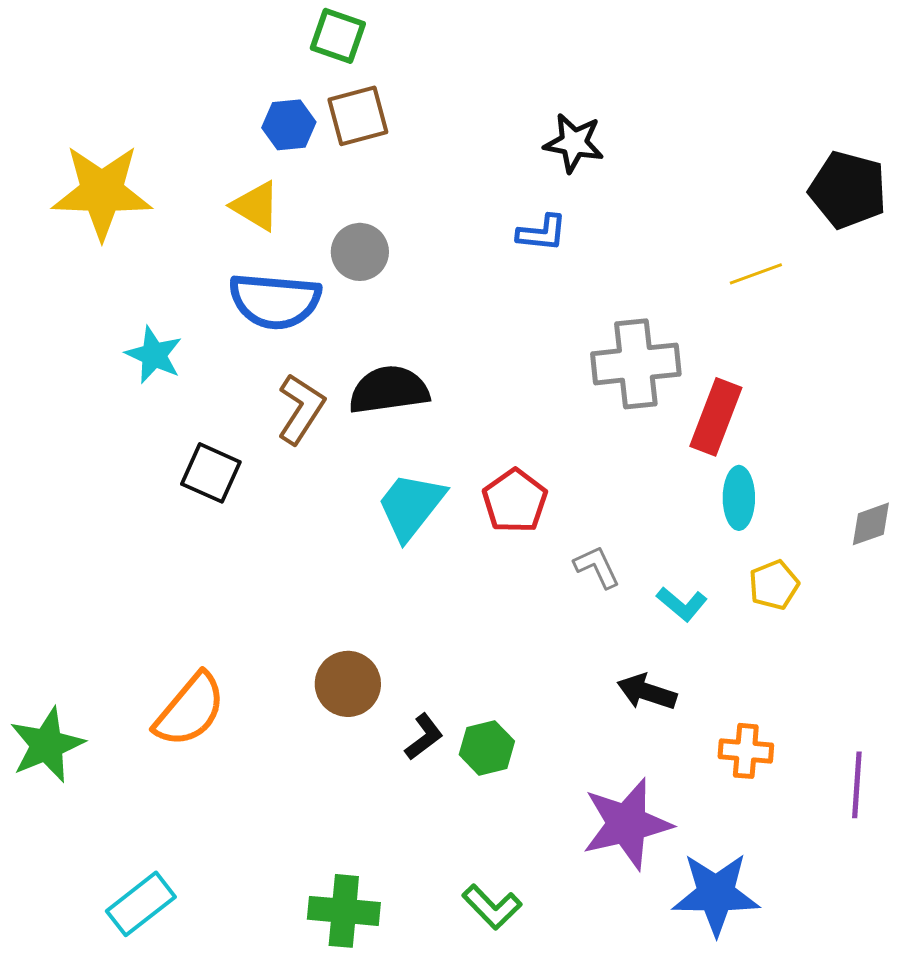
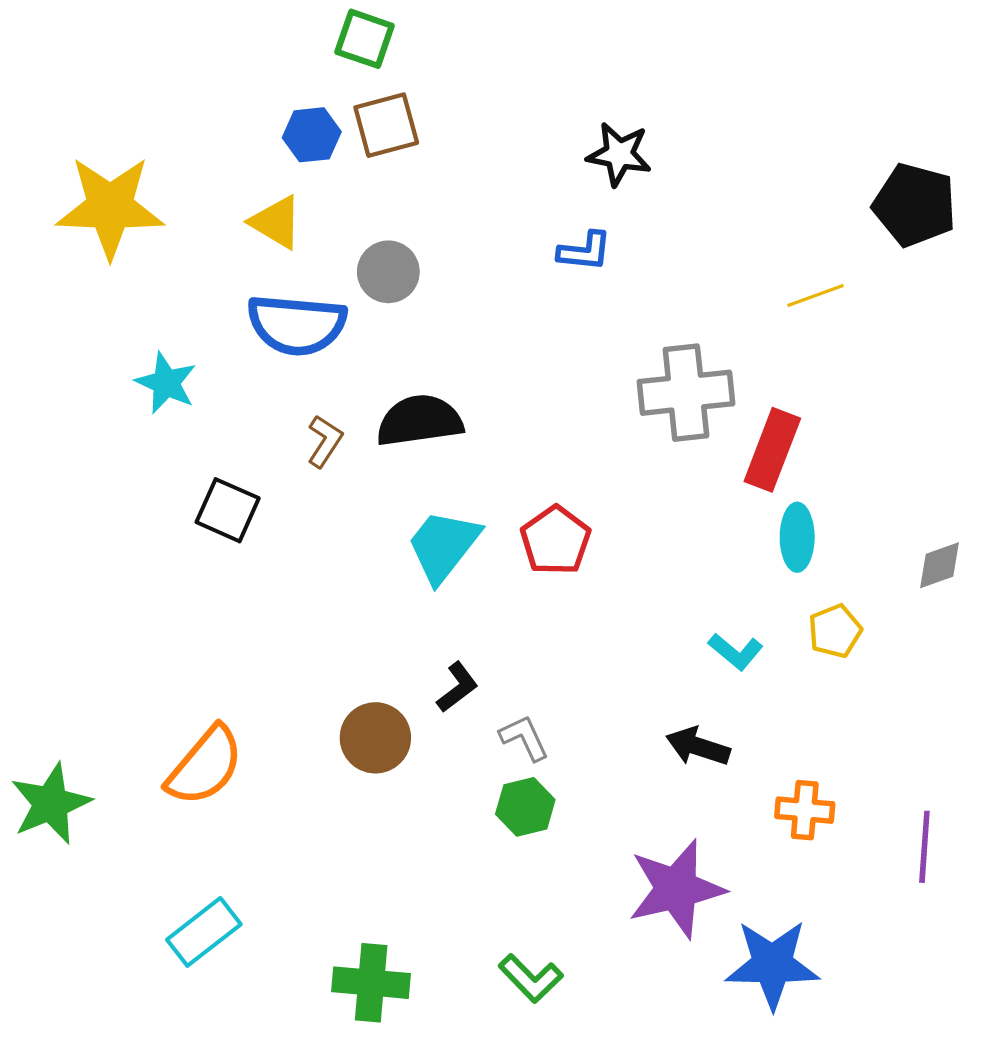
brown L-shape: (301, 409) -> (325, 441), size x0.7
gray L-shape: (597, 567) -> (524, 738), moved
black L-shape: (424, 737) -> (457, 687), moved
cyan rectangle: (141, 904) -> (204, 932), moved

